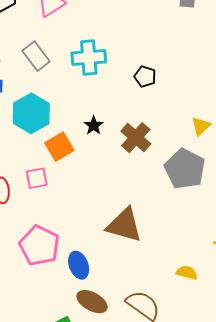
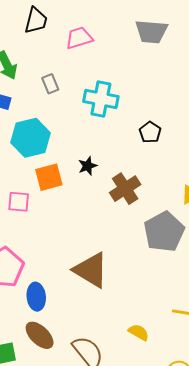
gray rectangle: (36, 56) -> (50, 84), size x0.7

